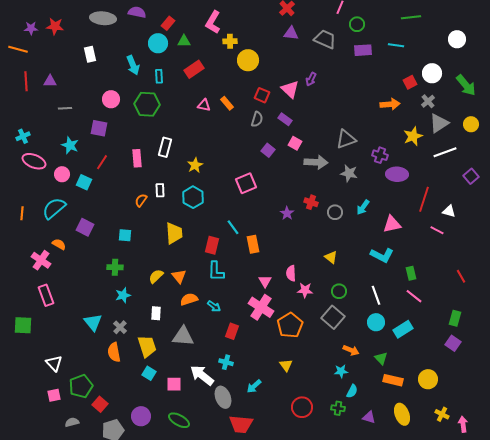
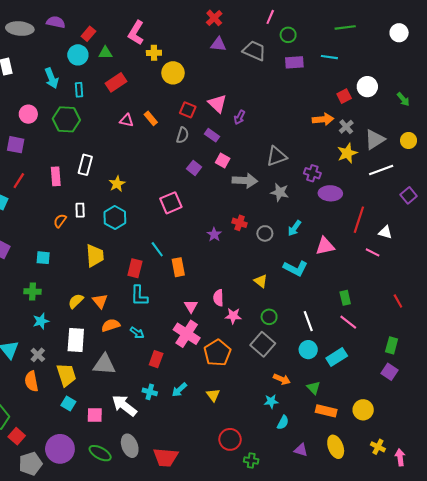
white circle: (457, 39) -> (399, 33), moved
purple arrow: (311, 79) -> (240, 117), moved
green arrow: (466, 85) -> (403, 99), size x0.6
gray cross: (428, 101) -> (346, 127), moved
cyan L-shape: (382, 255) -> (296, 268), moved
white rectangle: (156, 313) -> (76, 340), size x1.6
cyan arrow: (254, 386) -> (179, 390), moved
gray ellipse: (223, 397) -> (130, 446), moved
green cross: (338, 408) -> (251, 461), moved
purple circle: (141, 416) -> (60, 449), size x1.4

